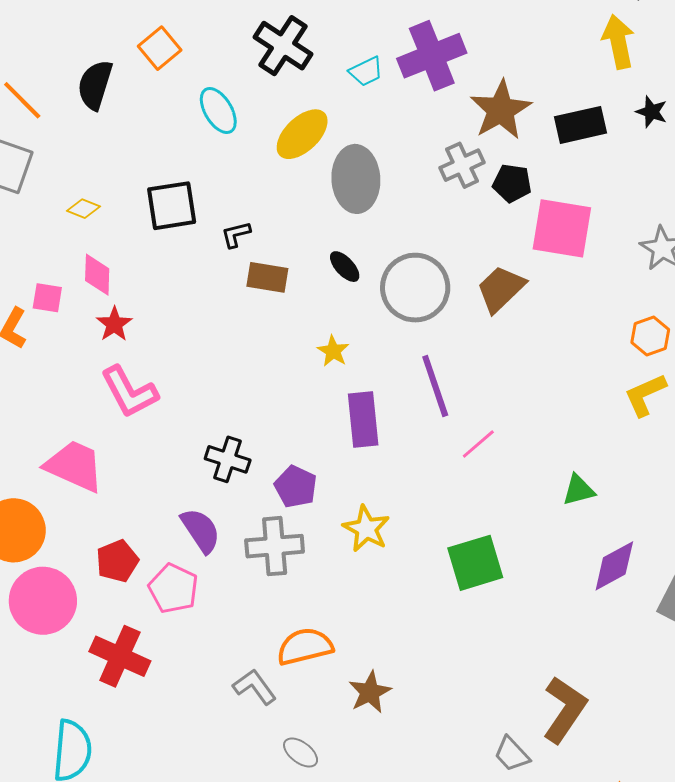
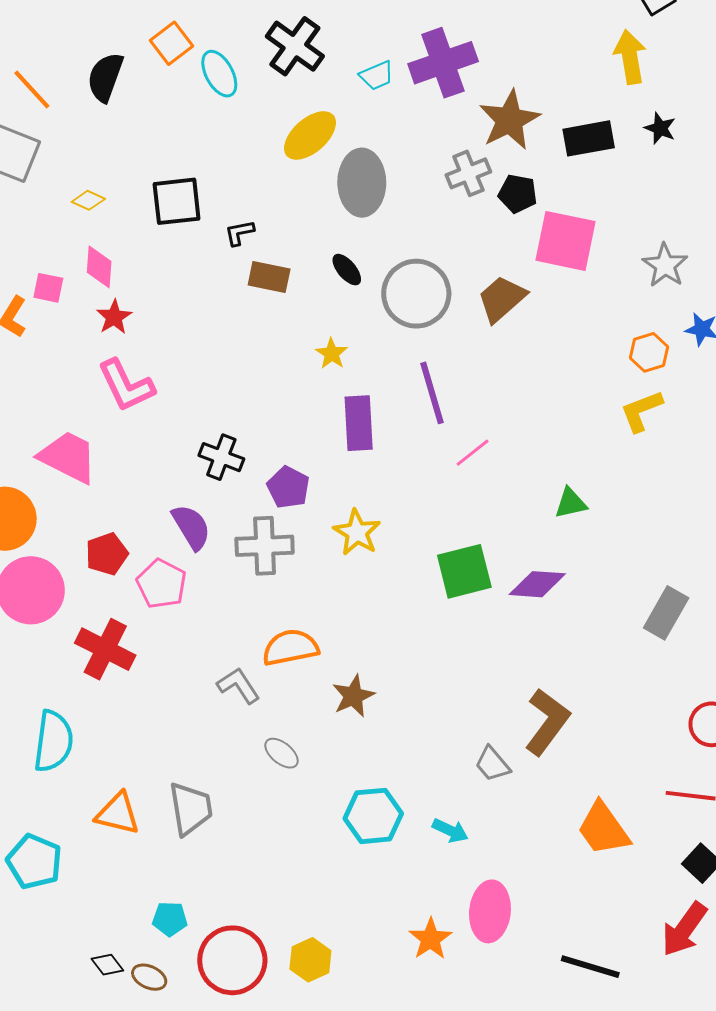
cyan ellipse: (218, 111) -> (219, 74), moved
purple diamond: (614, 566) -> (537, 584), moved, turned 30

